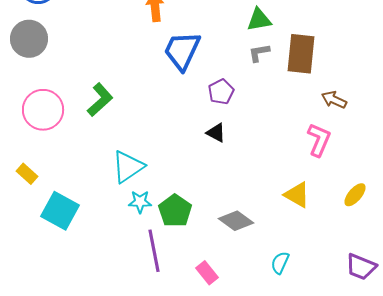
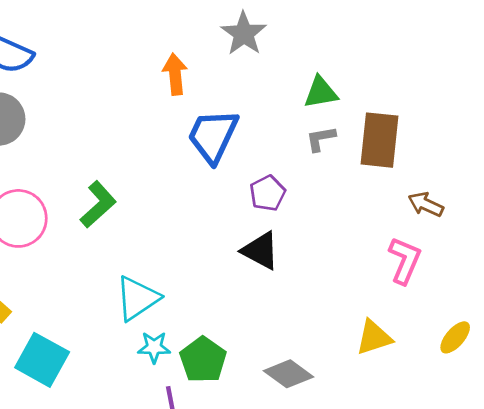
black triangle: (216, 133) -> (260, 251), size x1.4
yellow triangle: (297, 195) -> (374, 337), turned -48

